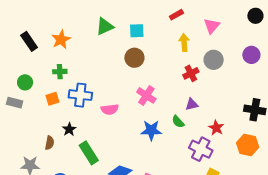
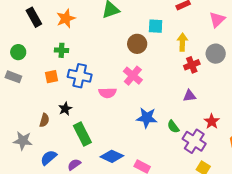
cyan square: (137, 31) -> (156, 26), moved
yellow arrow: (184, 43) -> (182, 42), moved
green circle: (25, 82) -> (18, 52), moved
pink cross: (146, 95) -> (133, 76), moved
green semicircle: (178, 122) -> (173, 127), moved

